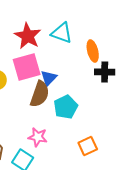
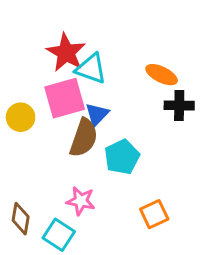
cyan triangle: (62, 33) -> (91, 69), moved
orange ellipse: (93, 51) -> (162, 75), turned -50

